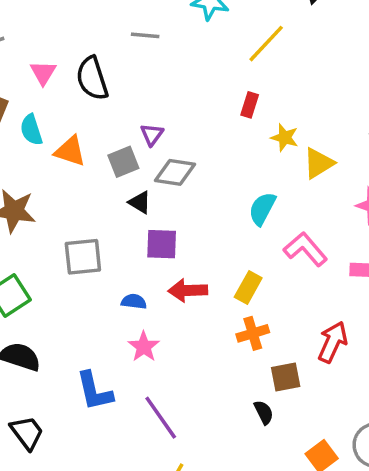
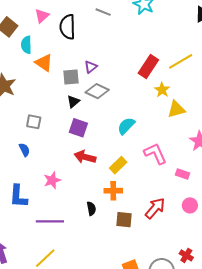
yellow line: (266, 44) -> (181, 61), moved
red rectangle: (250, 105) -> (148, 67), size x1.6
black triangle: (140, 202) -> (73, 102), turned 32
cyan semicircle: (262, 209) -> (126, 126), moved
gray square: (83, 257) -> (34, 122), size x0.7
blue semicircle: (134, 302) -> (24, 150), moved, turned 40
black semicircle: (264, 412) -> (91, 209), moved
purple line: (161, 418) -> (50, 221), turned -72

